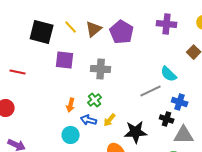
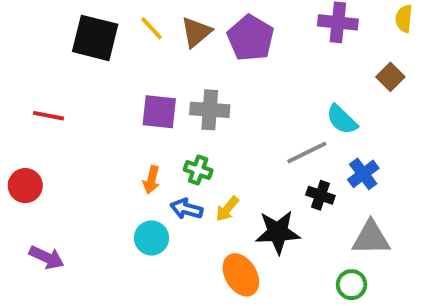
purple square: (65, 60) -> (159, 112), moved
green cross: (95, 100) -> (198, 170), turned -32
blue cross: (180, 102) -> (363, 174), turned 35
black cross: (167, 119) -> (320, 195), moved

